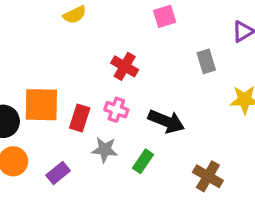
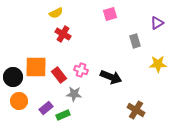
red cross: (125, 66) -> (63, 34), moved
red rectangle: (80, 118) -> (59, 75), turned -56
green rectangle: (143, 161) -> (63, 115), moved, turned 32

